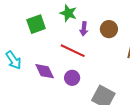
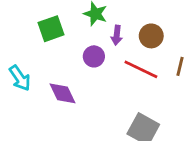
red line: (73, 51) -> (141, 69), moved
purple circle: (72, 78) -> (94, 56), moved

